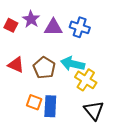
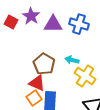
cyan arrow: (73, 64) -> (72, 60), size x0.6
red triangle: (16, 65) -> (37, 83), moved
orange square: (34, 102) -> (34, 98), turned 35

